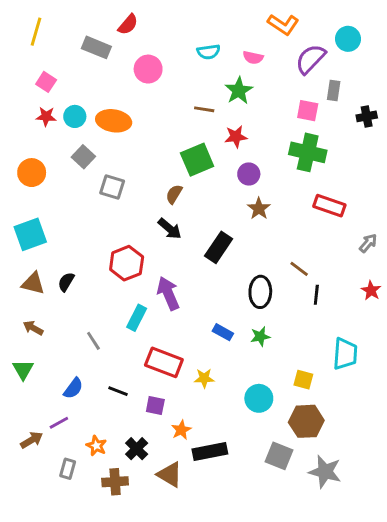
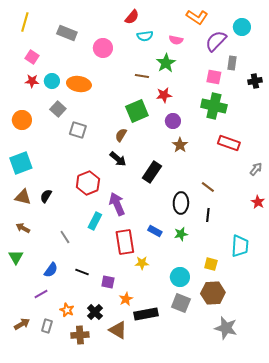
red semicircle: (128, 24) -> (132, 17), moved
black line: (316, 295) -> (208, 215), moved
red rectangle: (164, 362) -> (125, 242), moved, turned 60
brown arrow: (32, 440) -> (22, 324), moved
gray square: (279, 456) -> (181, 303), moved

